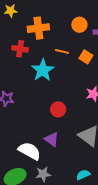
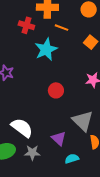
orange line: (62, 51) -> (62, 28), moved
purple triangle: (52, 139) -> (59, 138), moved

